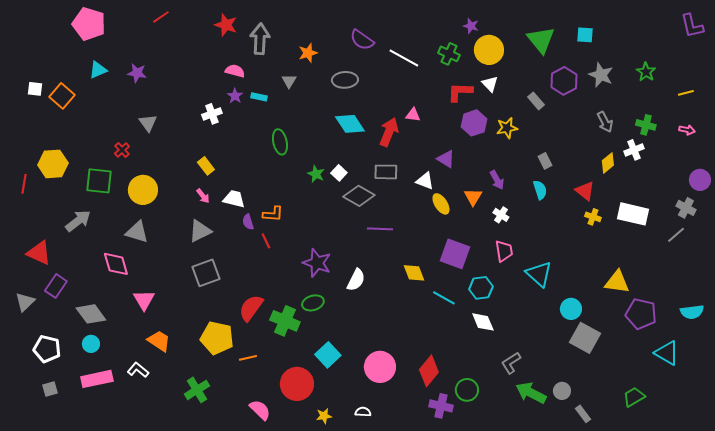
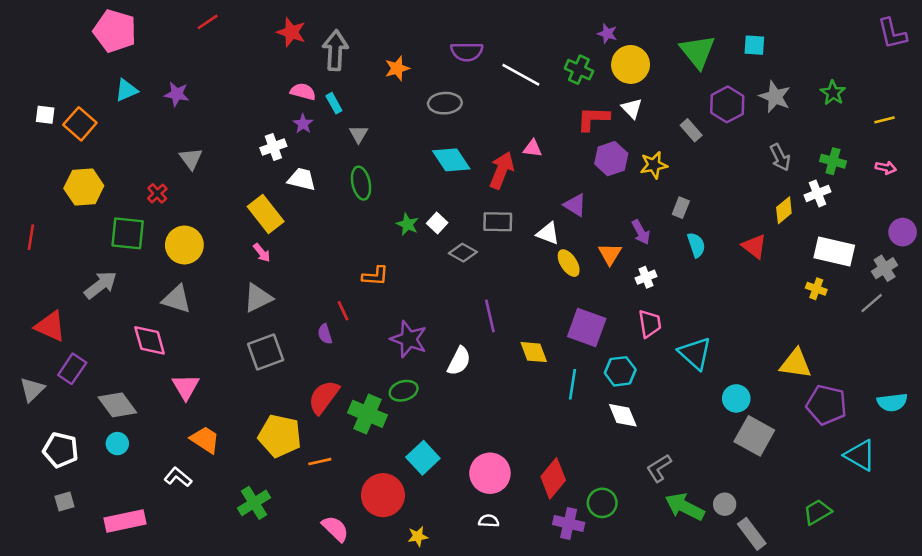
purple semicircle: (362, 40) -> (467, 52), turned -35
gray triangle: (289, 81) -> (358, 134), moved
cyan rectangle: (259, 97) -> (334, 103), moved, turned 49
gray rectangle: (545, 161) -> (681, 208), moved, turned 49
yellow hexagon: (53, 164) -> (84, 187), moved
yellow rectangle: (206, 166) -> (266, 214), size x1.6
gray diamond: (359, 196) -> (463, 253), size x0.7
white trapezoid: (234, 199) -> (302, 179), moved
gray cross: (686, 208) -> (885, 268), turned 30
orange L-shape: (273, 214) -> (375, 276), moved
white rectangle: (633, 214) -> (834, 251), moved
white cross: (501, 215) -> (646, 277), turned 35
yellow cross: (593, 217) -> (816, 289), moved
purple semicircle: (248, 222) -> (325, 334), moved
purple line: (380, 229) -> (490, 316), moved, turned 75
cyan line: (444, 298) -> (572, 384), turned 70
pink rectangle: (97, 379) -> (125, 521), moved
white semicircle: (363, 412) -> (489, 521), moved
gray rectangle: (583, 414) -> (752, 534), size x1.4

